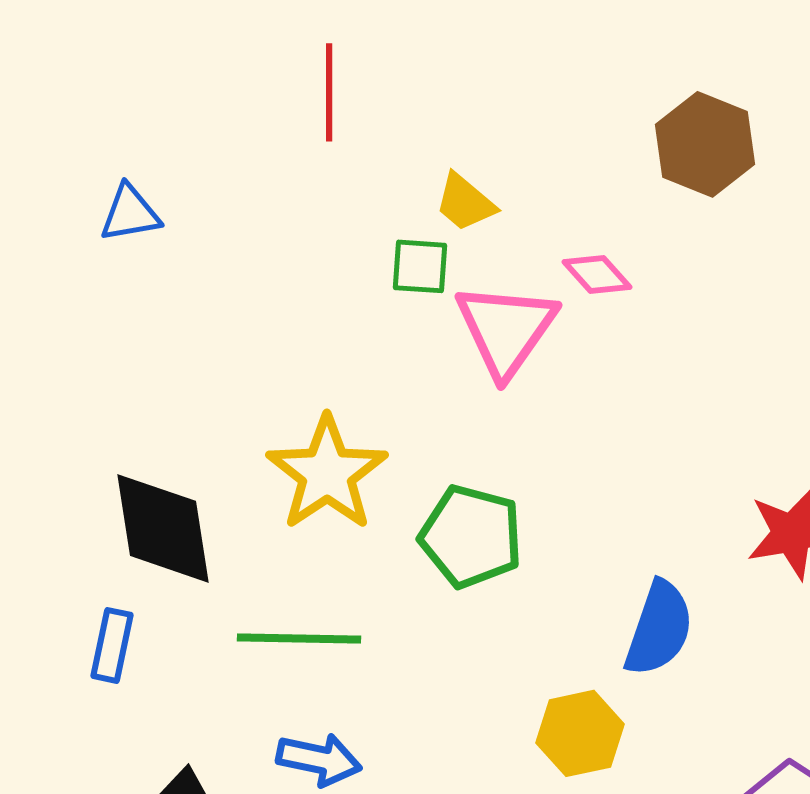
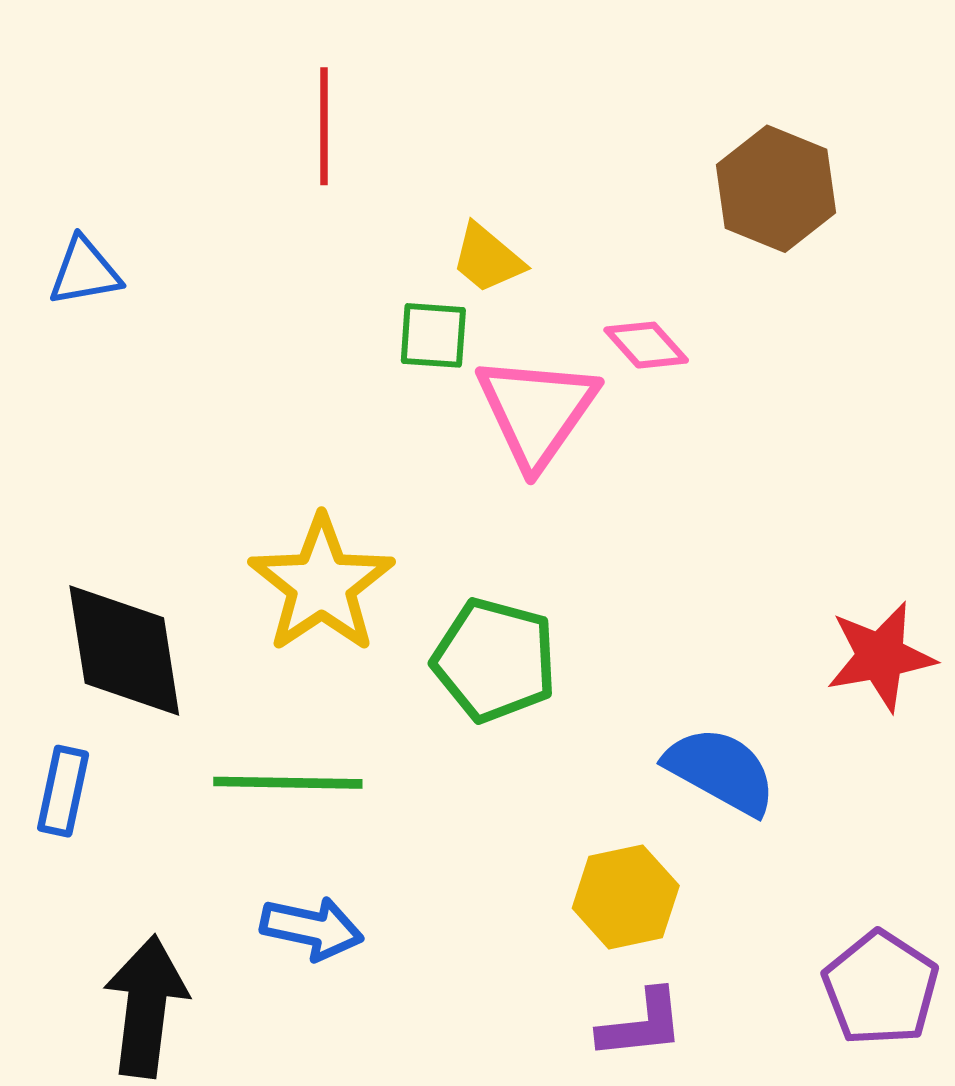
blue semicircle: (659, 628) -> (721, 771), turned -80

